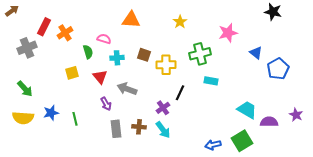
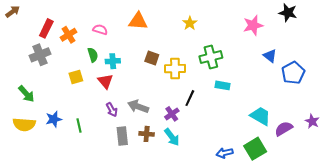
pink star: (228, 33) -> (253, 25), moved
pink semicircle: (104, 39) -> (100, 30), moved
gray cross: (27, 48) -> (40, 55), moved
cyan cross: (117, 58) -> (113, 61), moved
gray arrow: (127, 89) -> (138, 107), moved
purple semicircle: (269, 122) -> (284, 129), turned -30

